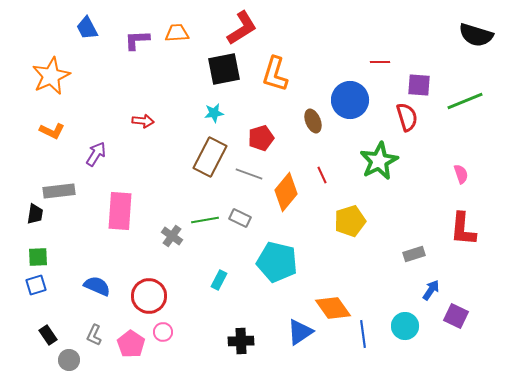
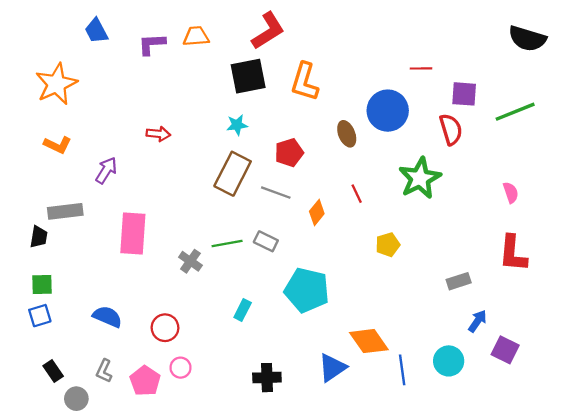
orange diamond: (286, 192) -> (317, 212), size x0.6
yellow pentagon: (350, 221) -> (388, 245), size x0.7
red circle: (149, 296) -> (165, 328), size x0.7

